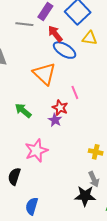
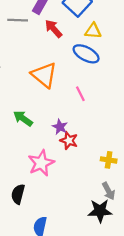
blue ellipse: (65, 50) -> (86, 54), moved
red star: (60, 108) -> (69, 140), moved

